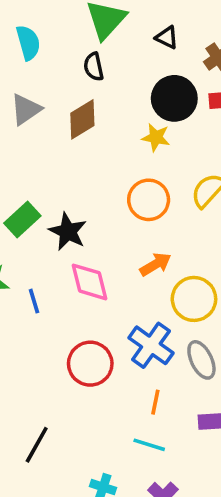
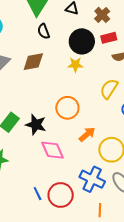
black semicircle: (94, 67) -> (44, 31), moved
brown diamond: (82, 119) -> (33, 62), turned 30
orange circle: (149, 200) -> (67, 108), moved
blue line: (34, 301) -> (38, 194), moved

